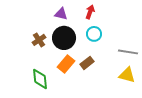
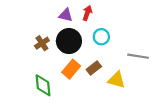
red arrow: (90, 12) -> (87, 13), moved
yellow triangle: (127, 75) -> (116, 80), moved

